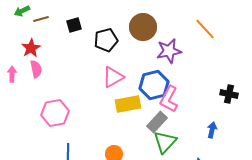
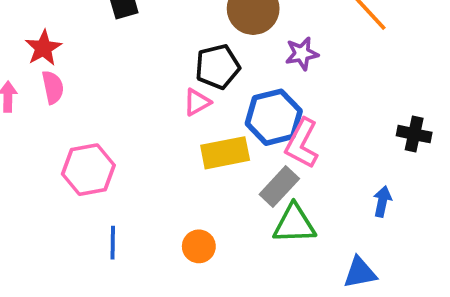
black pentagon: (106, 40) -> (218, 67), moved
purple star: (169, 51) -> (302, 54), size x0.7
pink triangle: (113, 77) -> (197, 102), size x0.7
green triangle: (165, 142) -> (294, 224), turned 45

